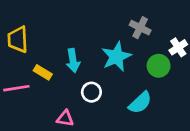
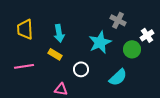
cyan arrow: (73, 61) -> (59, 33), moved
yellow rectangle: (43, 72) -> (55, 54), moved

